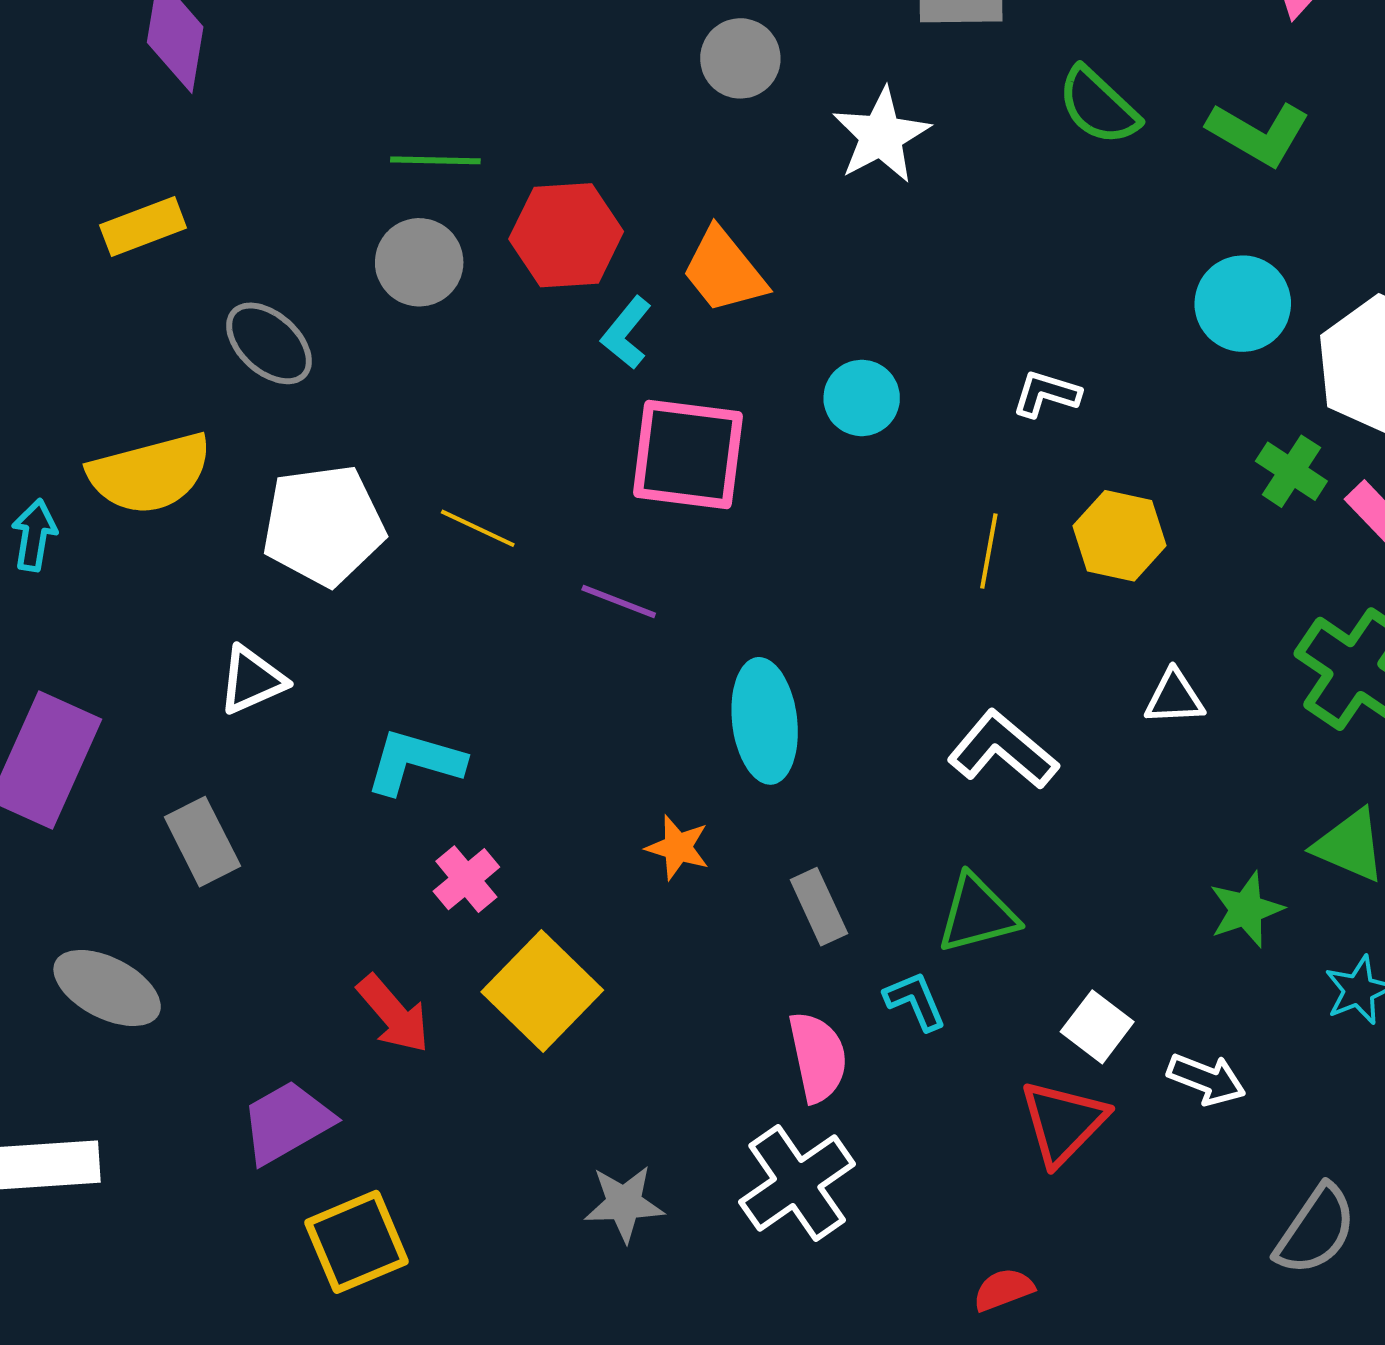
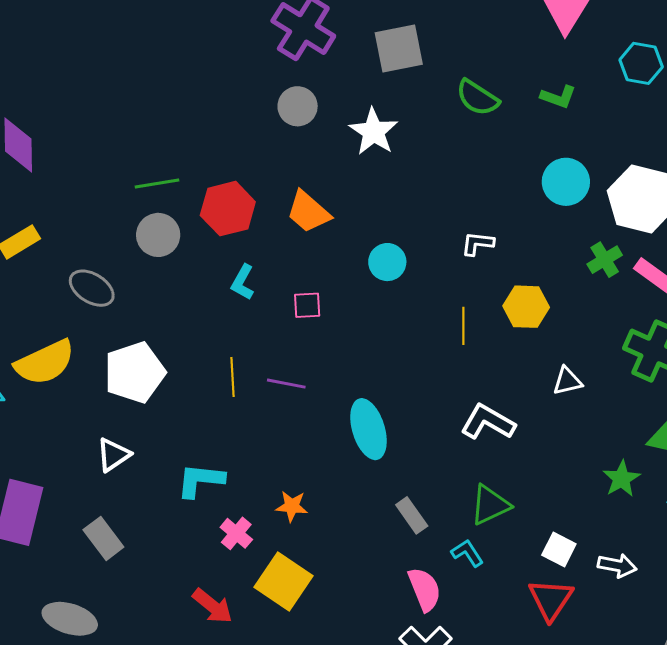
green L-shape: (1258, 133) -> (558, 97), size x0.7
cyan L-shape: (626, 333) -> (243, 282), moved
pink square: (688, 455) -> (307, 305), size x0.5
green cross: (1291, 471) -> (605, 260), turned 36
yellow line: (478, 528) -> (233, 377), moved, turned 72
orange star: (678, 847) -> (292, 506), moved

